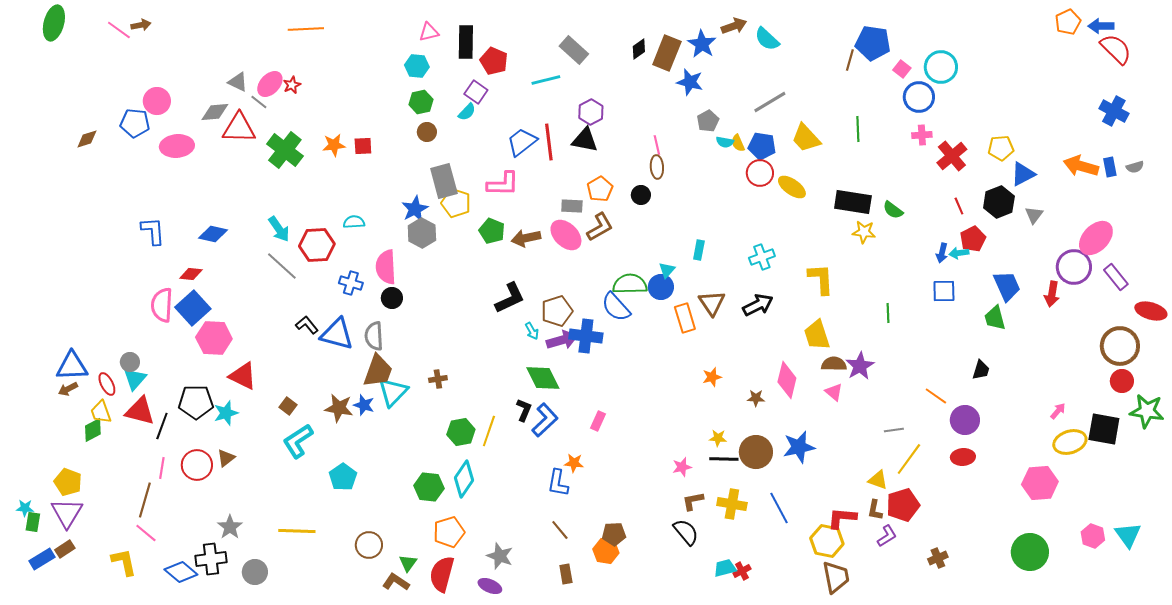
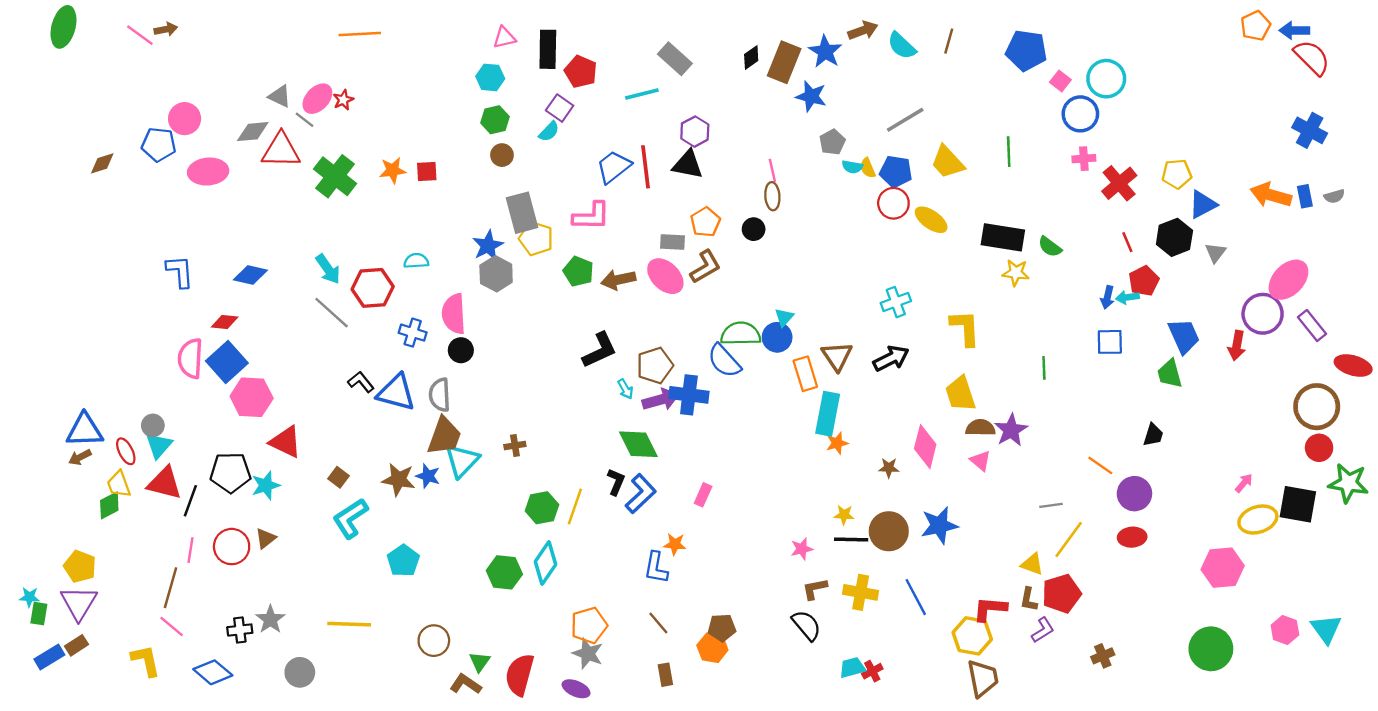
brown line: (850, 60) -> (949, 41), moved
cyan rectangle: (699, 250) -> (828, 414), moved, size x1.8
orange pentagon: (449, 532) -> (589, 625), moved
black cross: (211, 559) -> (240, 630), moved, size x0.7

